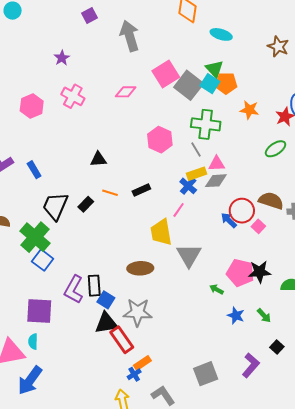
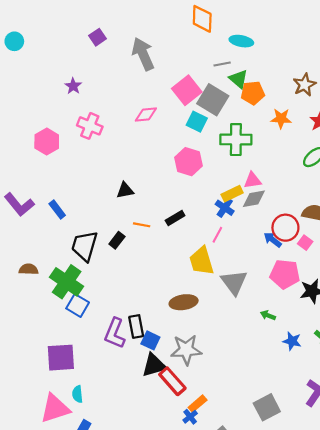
brown star: (278, 46) -> (304, 85), moved, turned 30
cyan square: (210, 84) -> (197, 122), moved
gray line: (196, 149) -> (222, 64), moved, turned -63
pink pentagon: (240, 273) -> (285, 274), moved
purple square: (39, 311) -> (61, 358), moved

